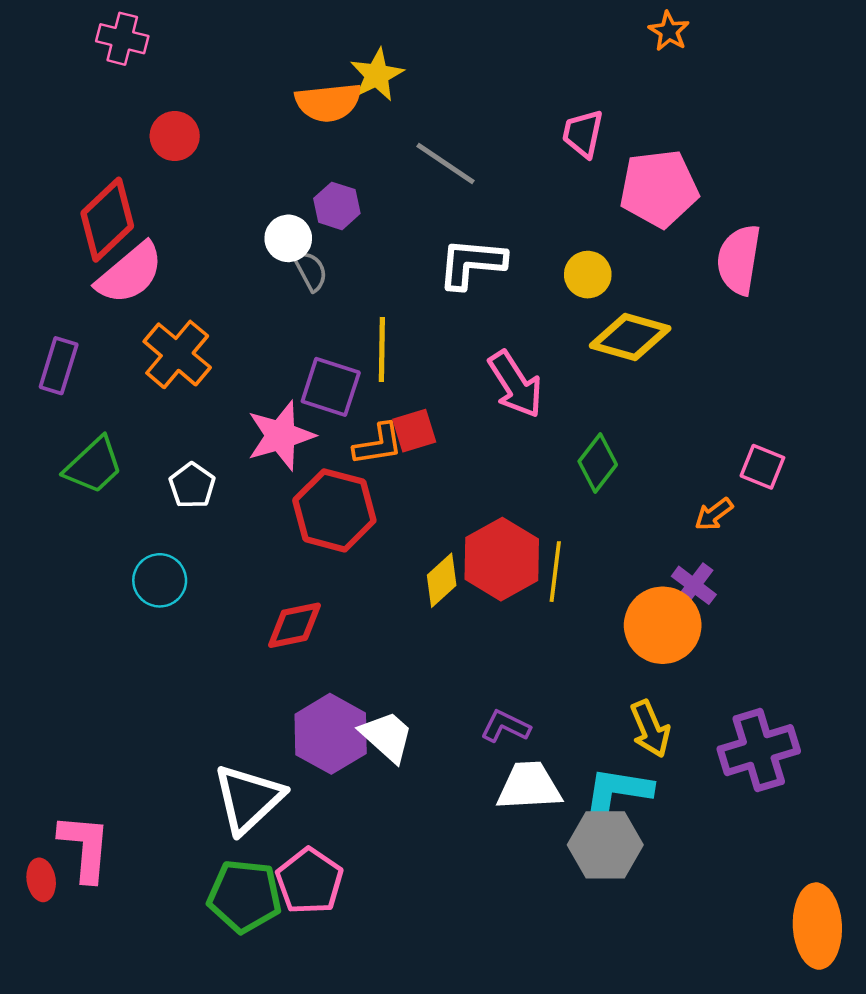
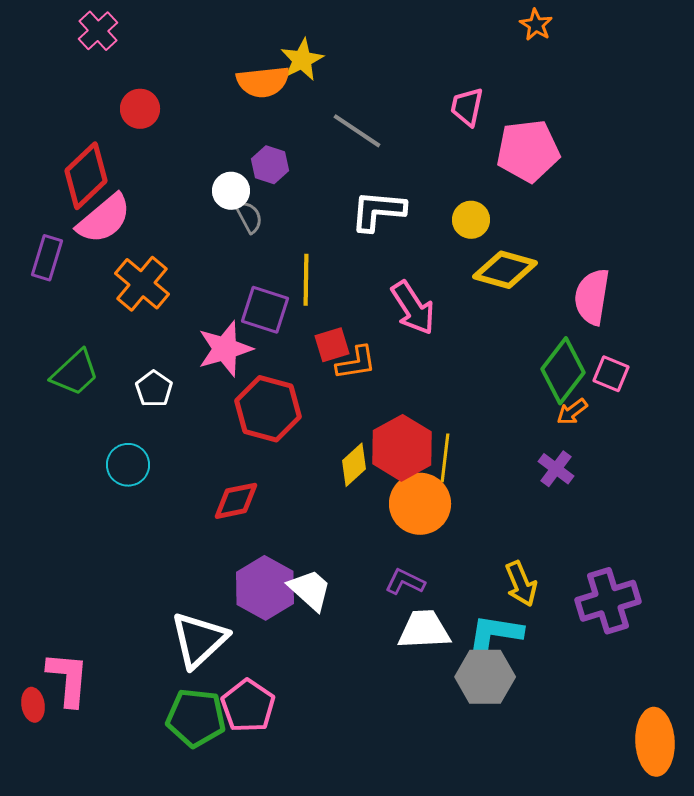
pink cross: (122, 39) -> (98, 31), turned 33
pink semicircle: (739, 260) -> (592, 297), moved
purple rectangle: (59, 366) -> (47, 258), moved
orange L-shape: (378, 444) -> (356, 363), moved
green diamond: (598, 463) -> (563, 371), moved, size x1.4
orange circle: (663, 625) -> (420, 504), moved

